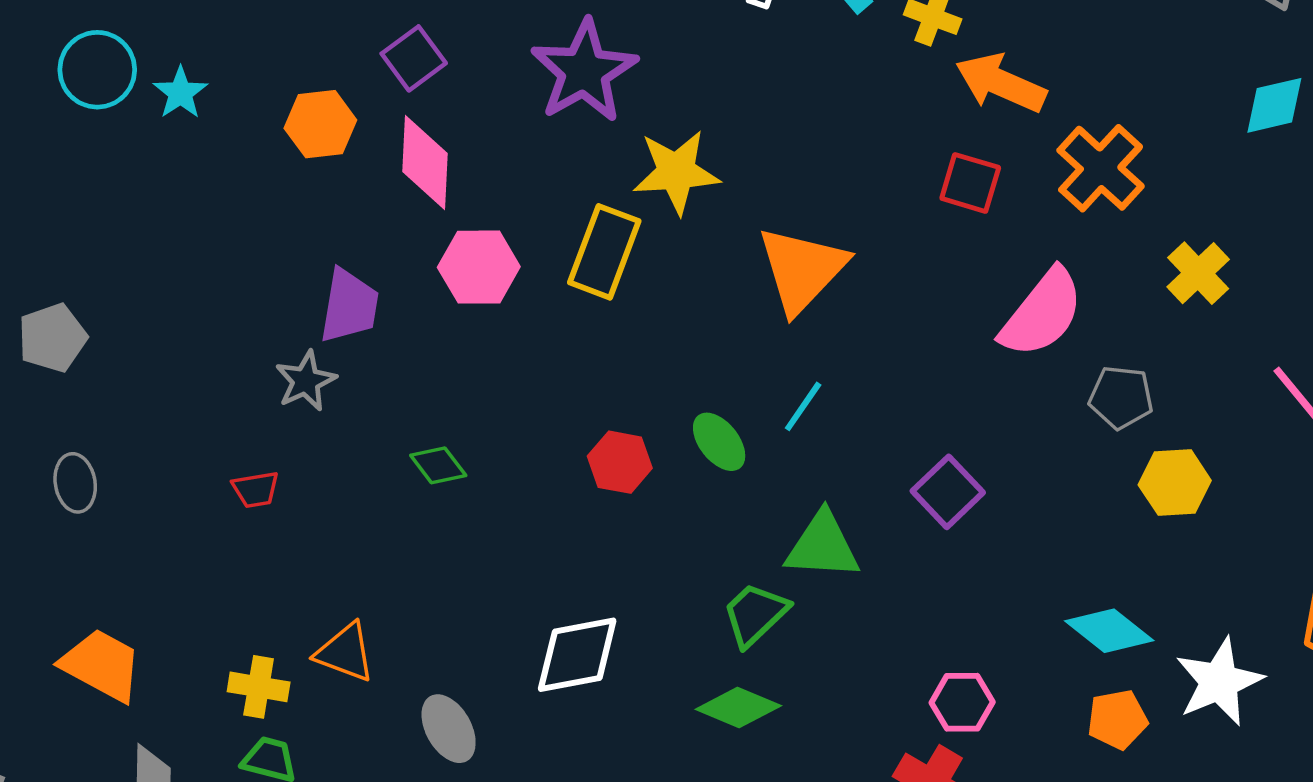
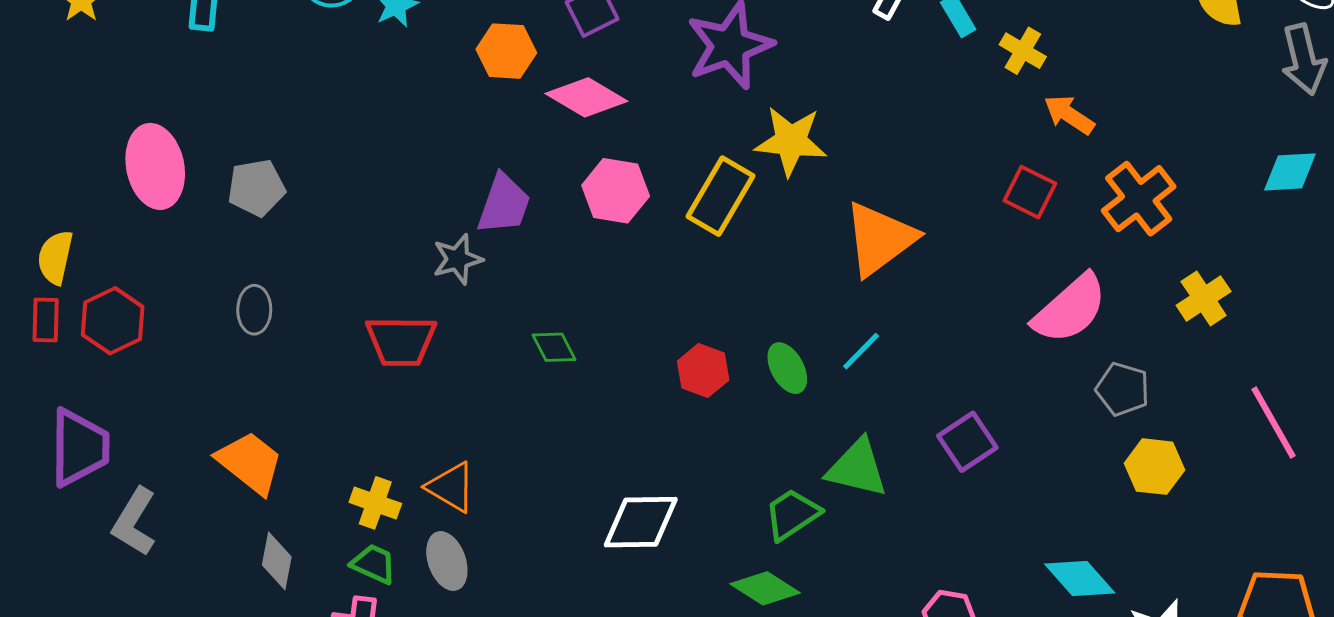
orange arrow: (1001, 83) -> (1069, 115), size x0.7
pink diamond: (425, 163) -> (586, 97), turned -72
red trapezoid: (256, 489) -> (401, 341), size x1.8
gray ellipse: (449, 729) -> (447, 561), moved

